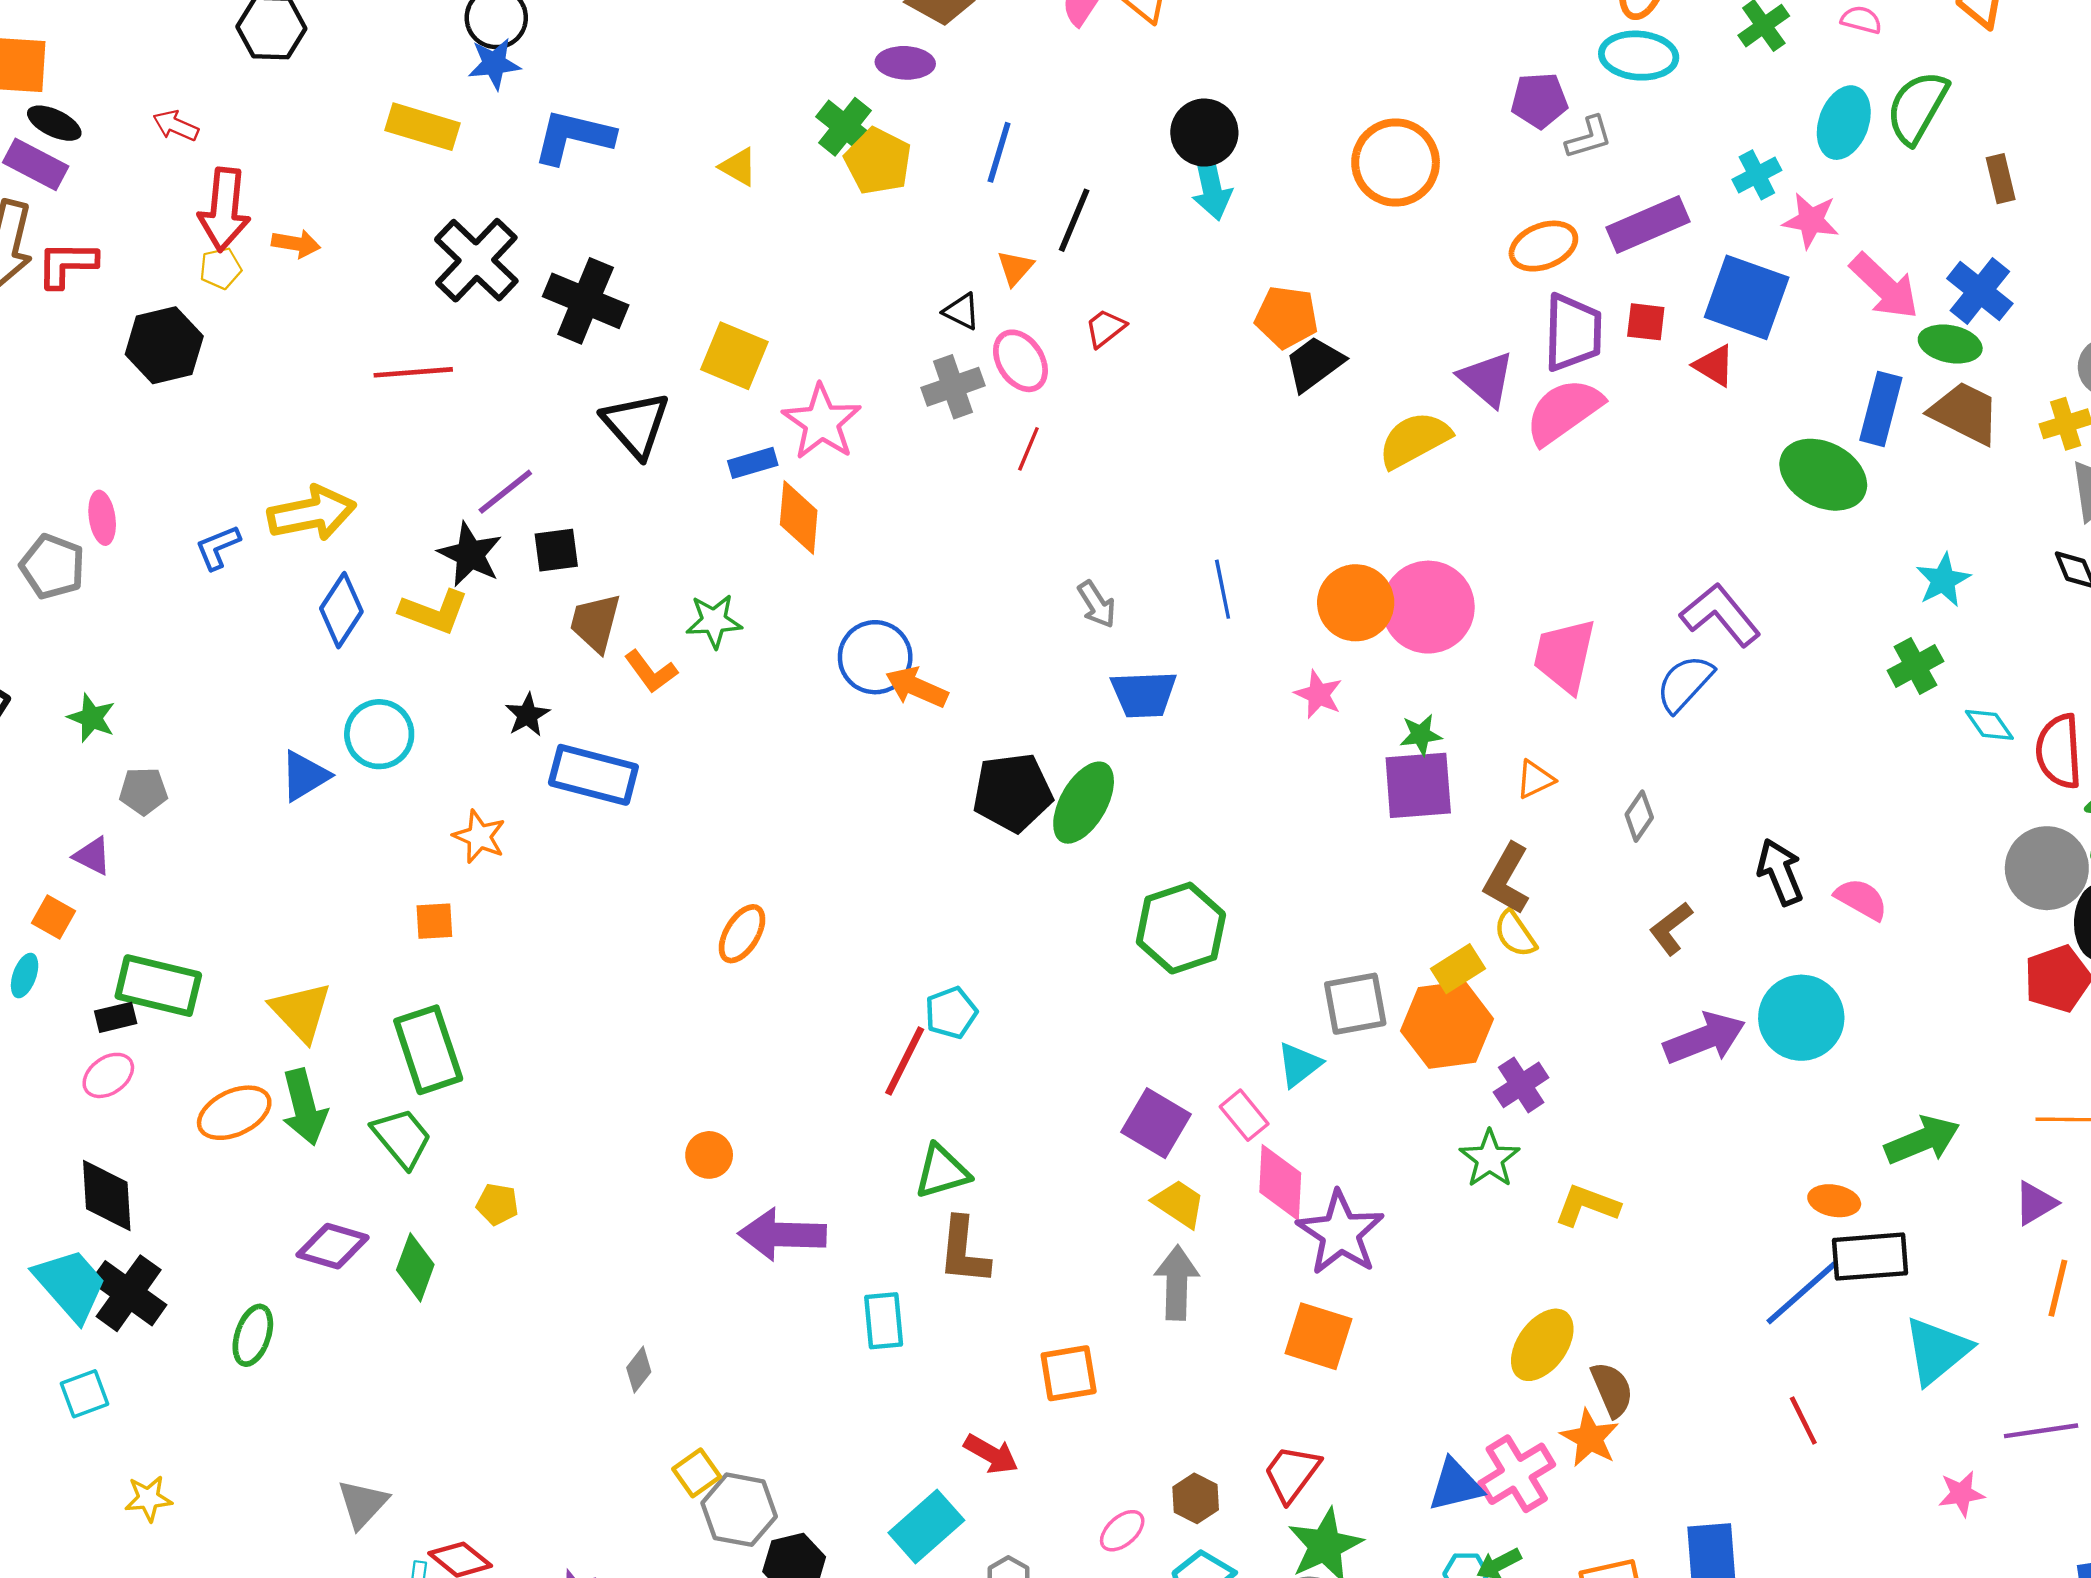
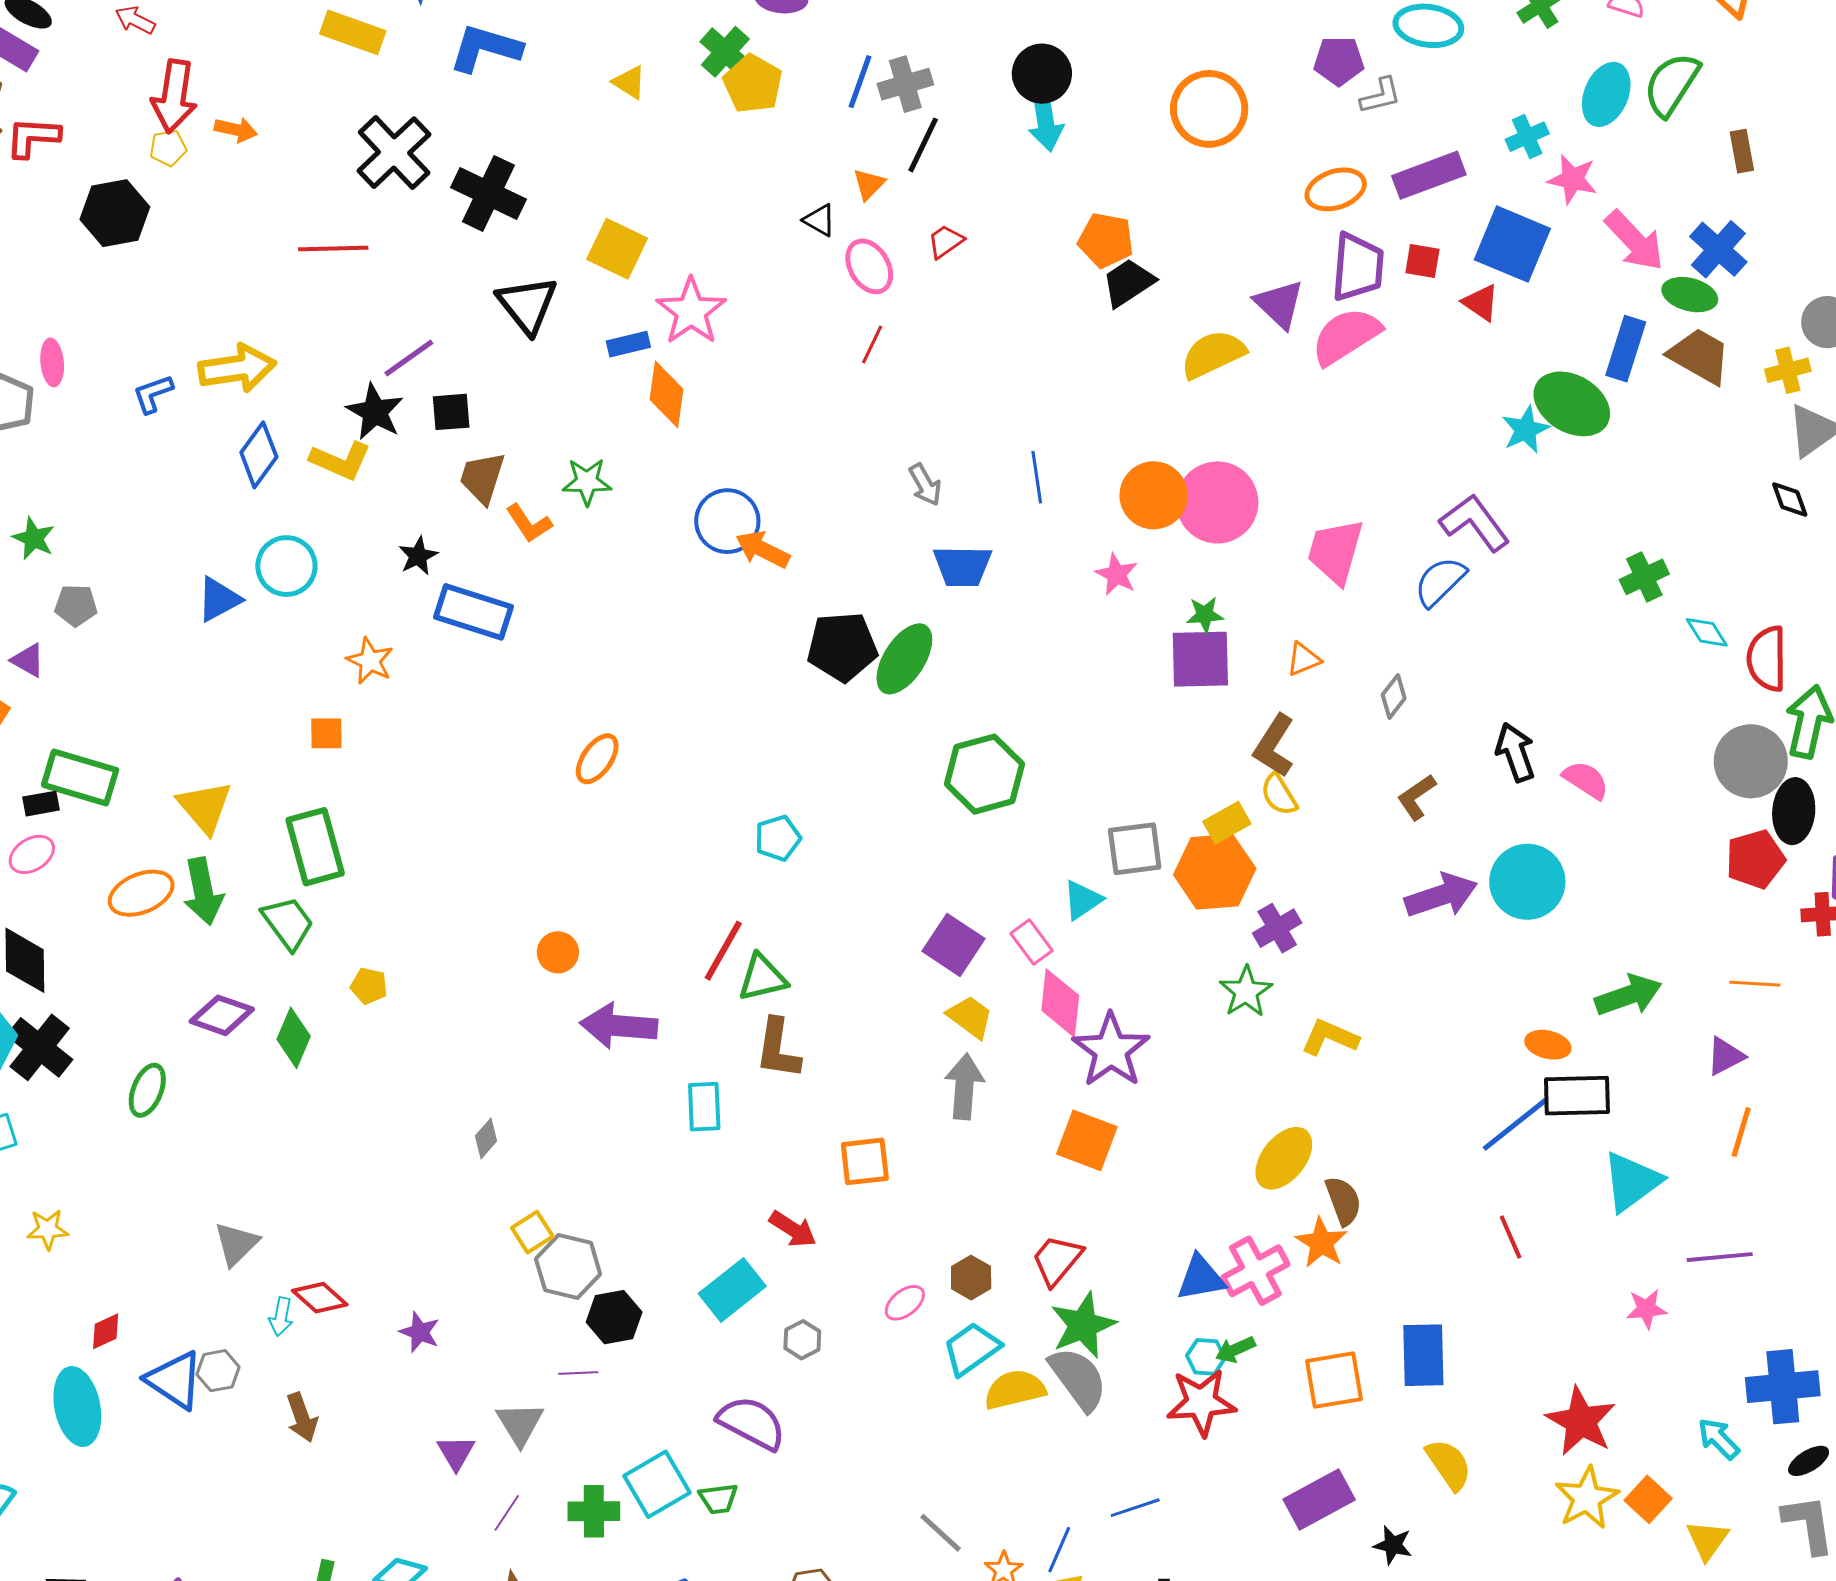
gray cross: (953, 387) -> (905, 84), moved
cyan star: (1943, 580) -> (1526, 430), moved
red line: (905, 1061) -> (723, 951), moved

